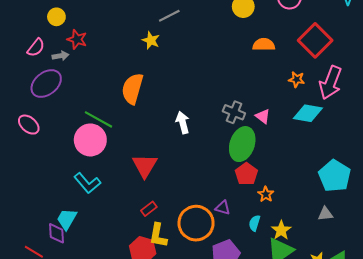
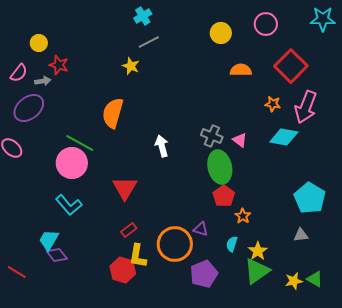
green ellipse: (242, 144) -> (220, 167), turned -32
purple diamond: (56, 233) -> (57, 255), moved, turned -35

